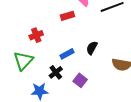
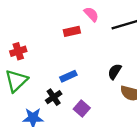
red cross: (36, 35) -> (18, 51), moved
black semicircle: (92, 48) -> (115, 72), moved

